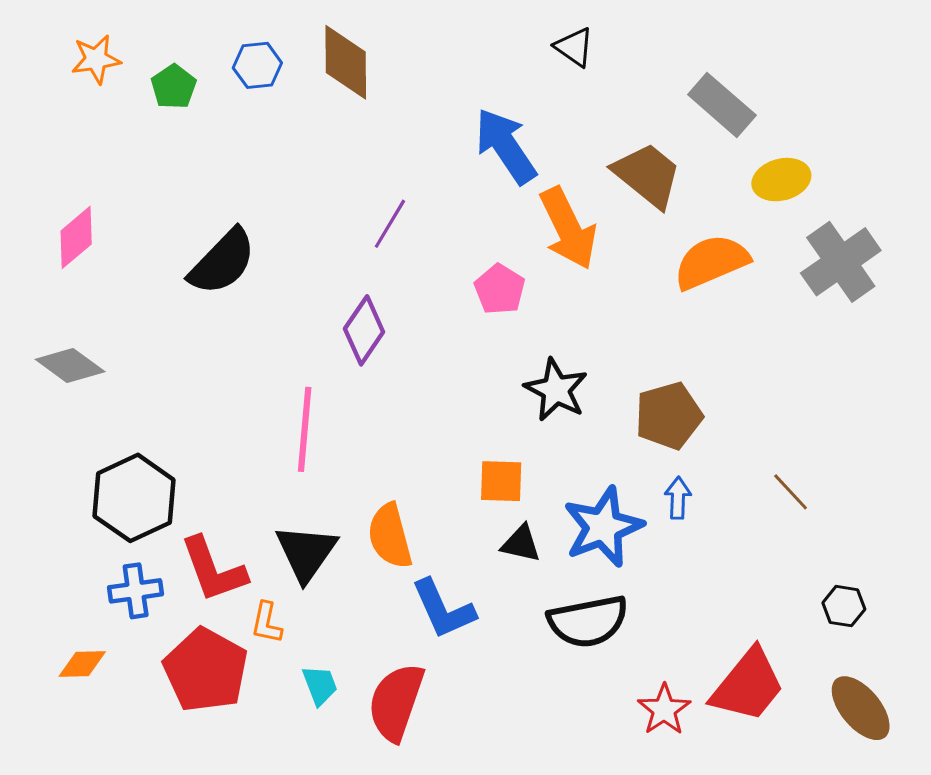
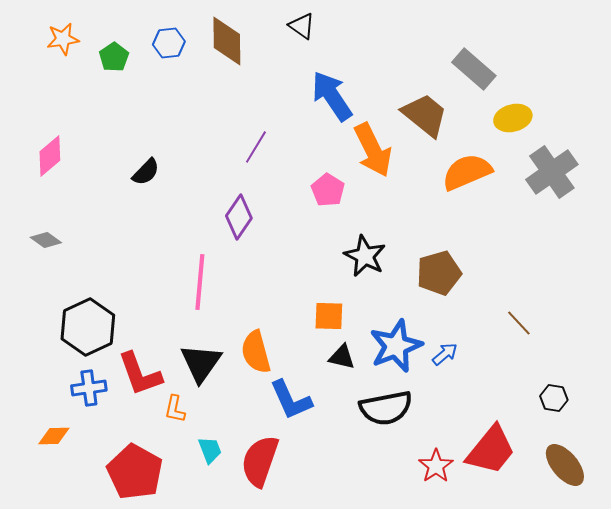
black triangle: (574, 47) -> (302, 26), moved
black semicircle: (222, 262) -> (146, 172), size x0.6
gray diamond: (70, 365) -> (46, 240), size x0.7
blue arrow: (678, 498) -> (445, 354), moved, turned 48
red pentagon: (206, 670) -> (135, 472), moved

